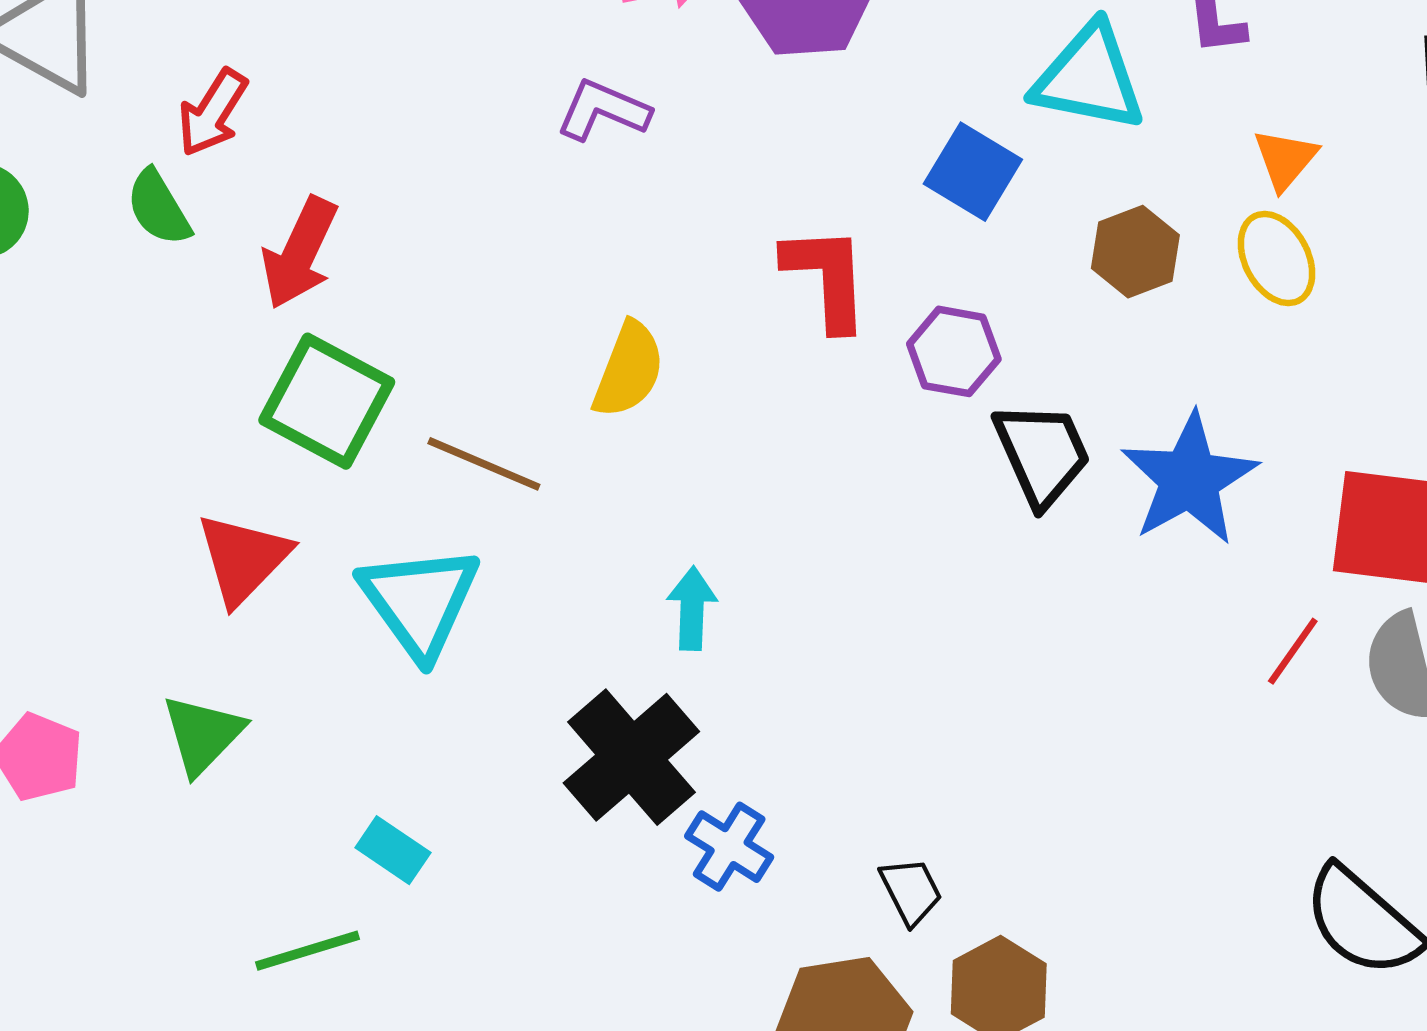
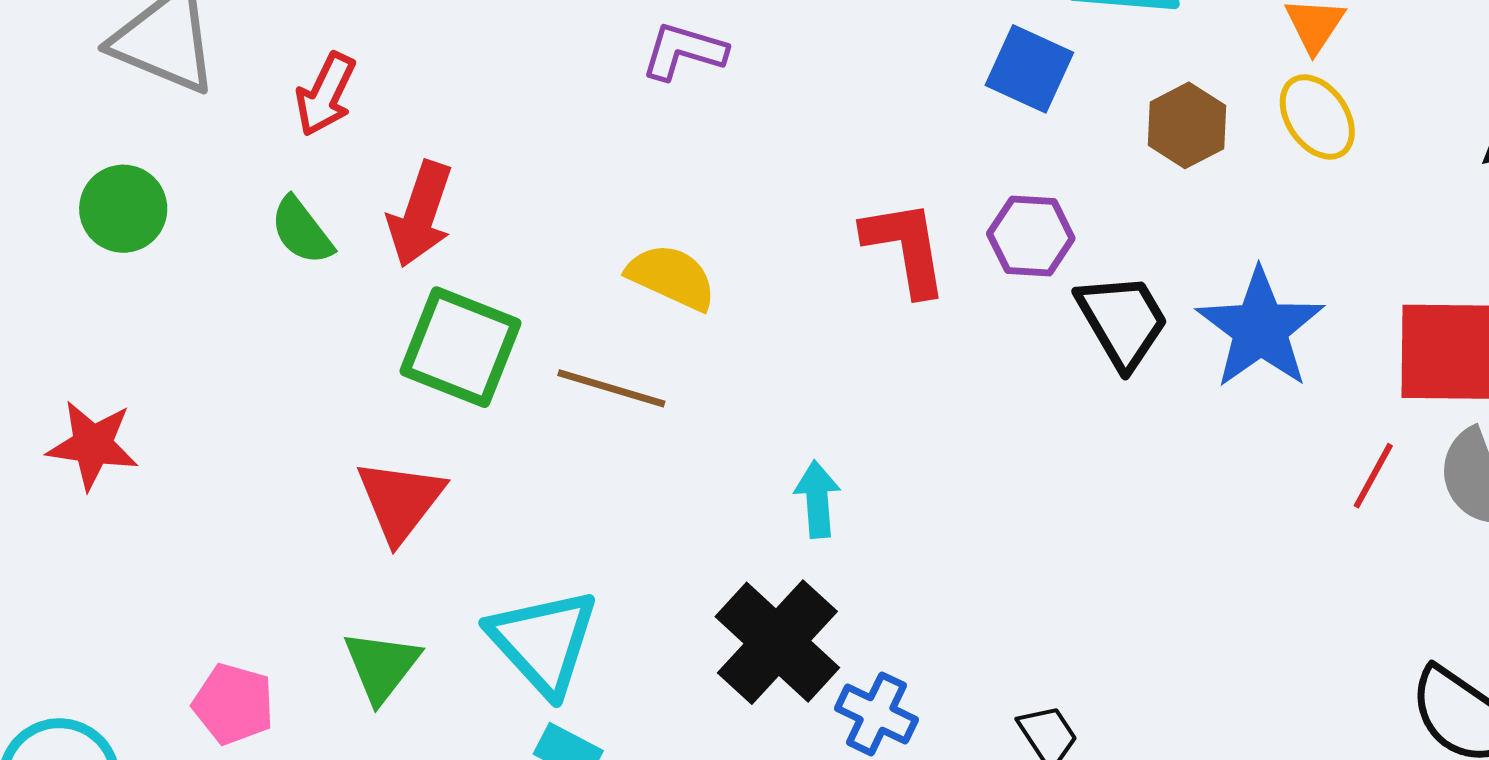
green semicircle: (159, 208) -> (302, 231), moved
red L-shape: (827, 278) -> (905, 248), moved
yellow semicircle: (629, 370) -> (672, 277), moved, turned -80
cyan triangle: (420, 601) -> (543, 642), moved

